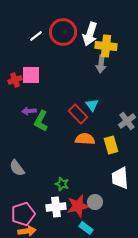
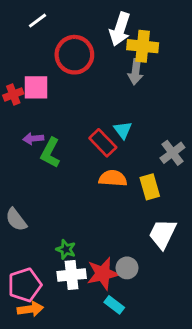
red circle: (63, 32) -> (74, 55), moved
white line: (36, 36) -> (37, 21), moved
white trapezoid: (120, 178) -> (163, 234), turned 30
green star: (62, 184) -> (66, 249), moved

